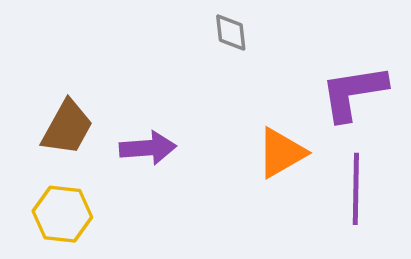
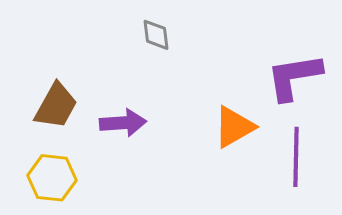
gray diamond: (231, 32) -> (156, 35), moved

